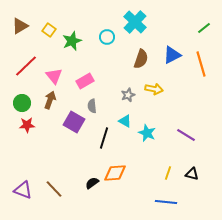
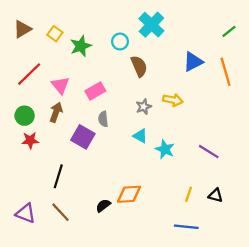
brown semicircle: (141, 59) -> (139, 66), moved, turned -42
black line: (104, 138) -> (58, 176), moved

